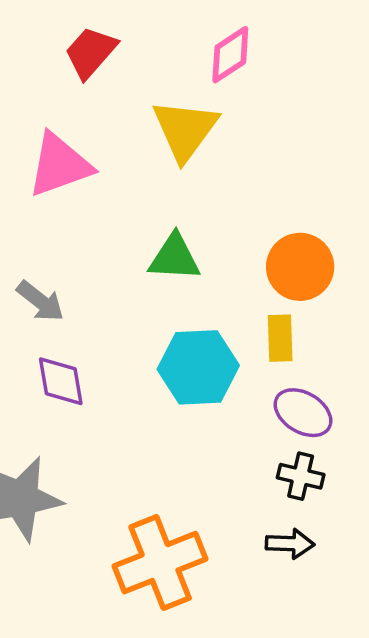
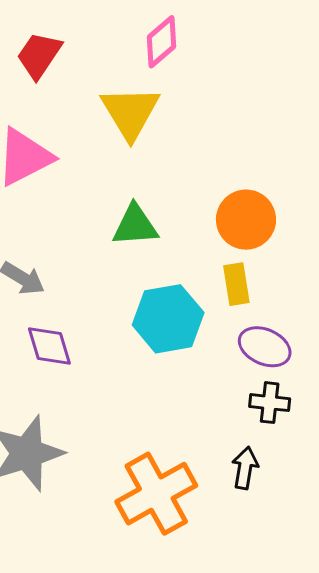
black arrow: (290, 544) -> (245, 468), moved, turned -75

